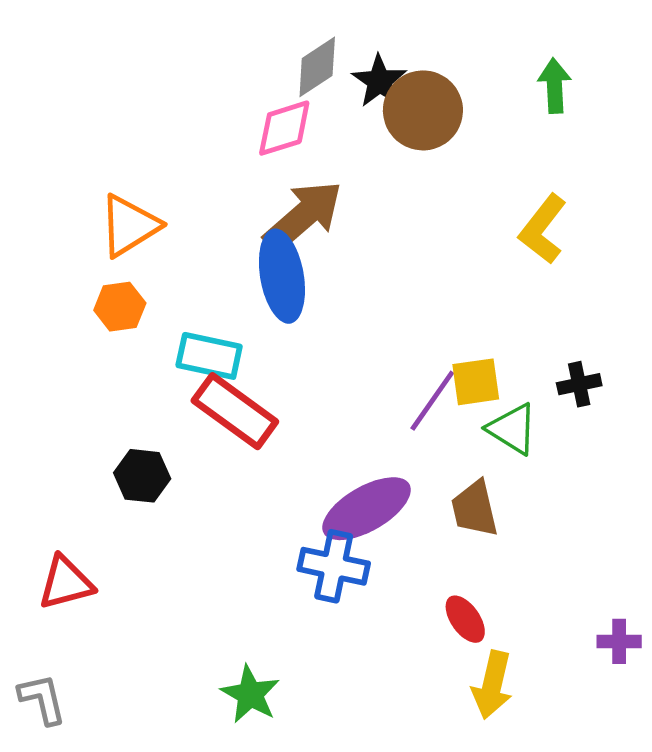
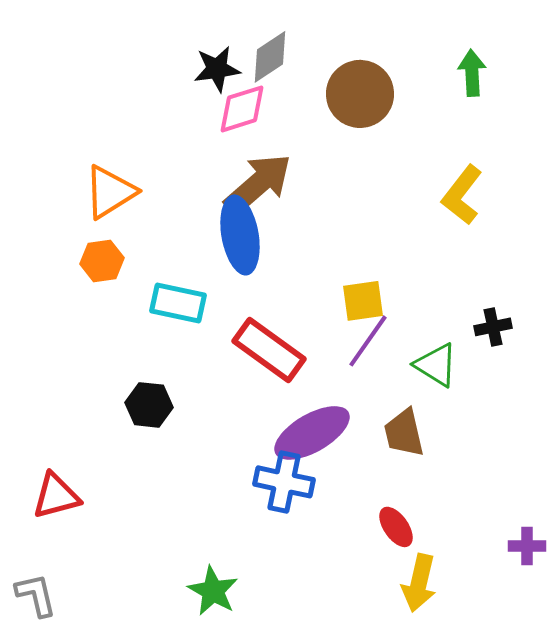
black star: (379, 81) -> (217, 69), moved, turned 30
yellow square: (476, 382) -> (363, 301), moved
red rectangle: (235, 411) -> (269, 350), moved
black hexagon: (142, 476) -> (149, 405), moved

